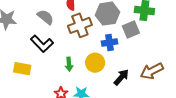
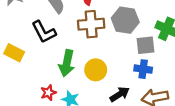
blue cross: (109, 43) -> (143, 69), moved
green arrow: (69, 64) -> (67, 63), size x1.6

